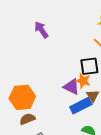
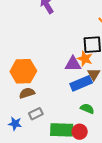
purple triangle: (71, 87) -> (73, 64), turned -30

